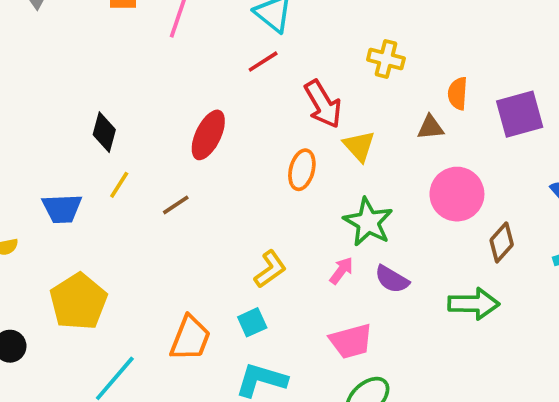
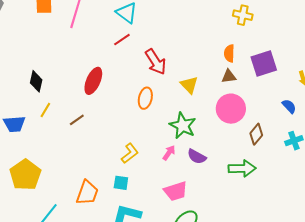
yellow cross: (386, 59) -> (243, 15), moved
brown triangle: (431, 127) -> (229, 76), moved
yellow triangle: (359, 146) -> (189, 85), moved
cyan square: (252, 322) -> (121, 183), turned 35

